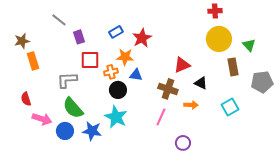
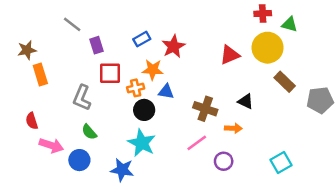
green triangle: (249, 45) -> (290, 24), moved, turned -32
red triangle: (182, 65) -> (230, 55), moved
brown rectangle: (233, 67) -> (285, 82), turned -36
gray L-shape: (67, 80) -> (82, 98), turned -65
cyan square: (230, 107) -> (281, 162), moved
green semicircle: (73, 108) -> (89, 132), size x0.6
pink line: (161, 117) -> (197, 143), turned 30
blue star: (92, 131) -> (122, 170), moved
purple circle: (183, 143) -> (224, 161), moved

